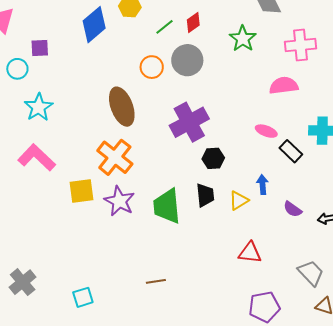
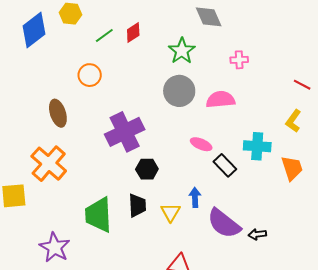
pink cross: (300, 45) -> (239, 60), size x0.6
gray circle: (187, 60) -> (179, 91), moved
brown ellipse: (122, 107) -> (58, 113), size x0.7
purple star: (119, 201) -> (55, 247), moved
yellow triangle: (239, 201) -> (170, 212), turned -30
purple semicircle: (293, 209) -> (224, 223), size x1.8

